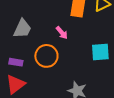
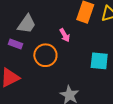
purple rectangle: (16, 62) -> (15, 44), moved

